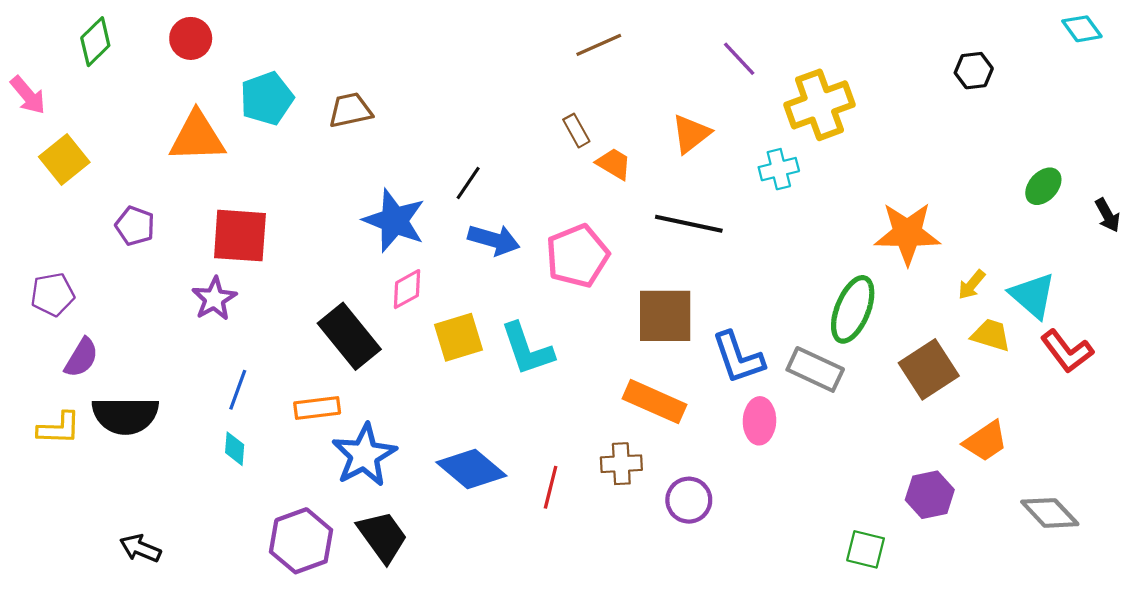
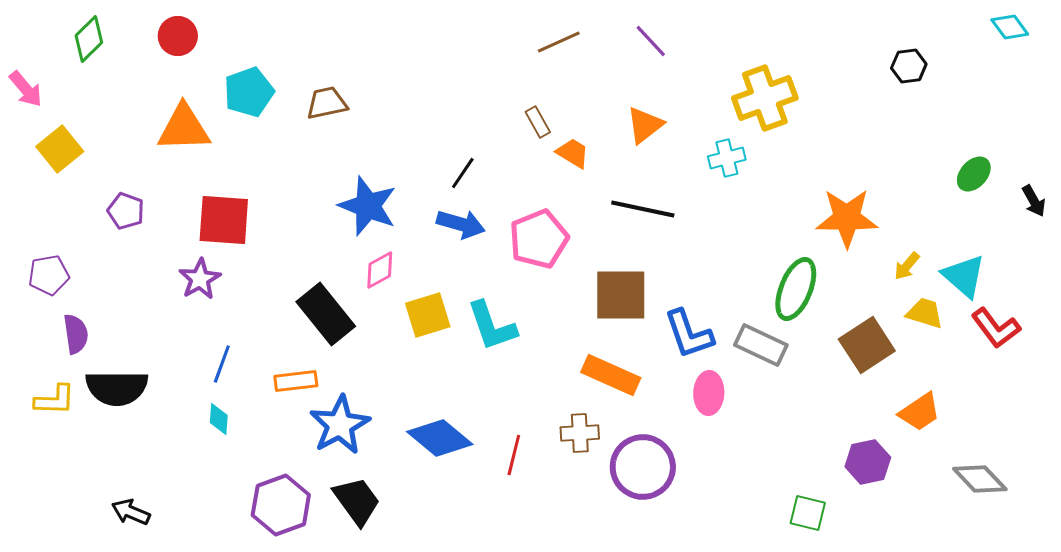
purple line: (739, 59) -> (651, 41), moved
black line: (468, 183) -> (463, 173), moved
purple semicircle: (81, 358) -> (76, 334), turned -39
purple circle: (689, 500) -> (643, 467), size x1.5

